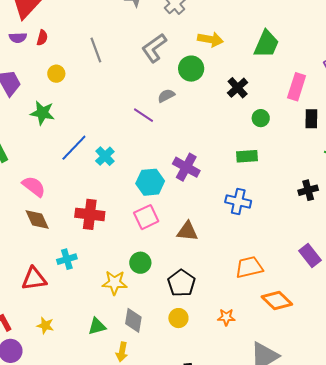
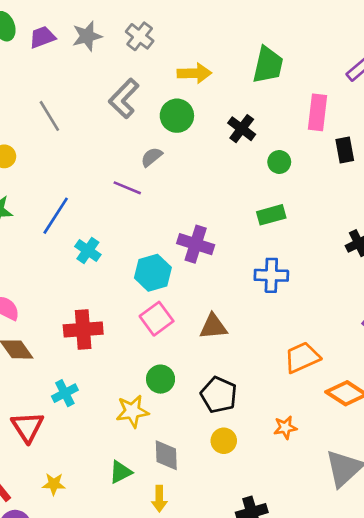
blue line: (74, 148) -> (56, 216), moved
red triangle: (34, 279) -> (27, 427), turned -44

